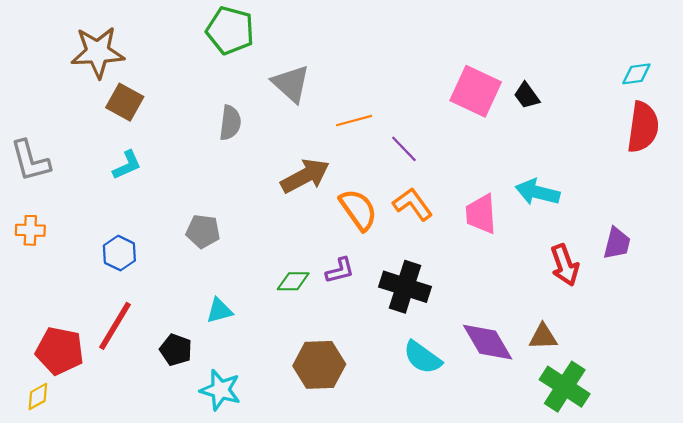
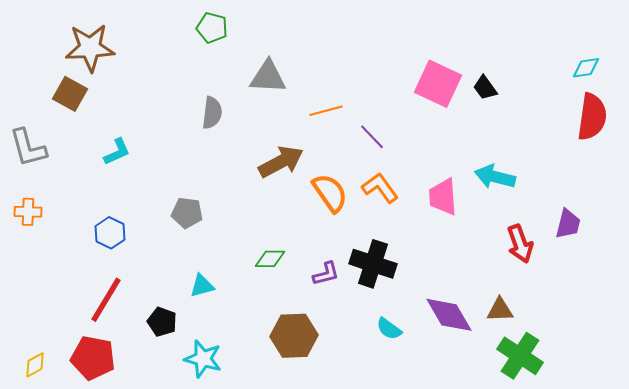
green pentagon: (230, 30) -> (212, 28), size x0.7
gray triangle: (291, 84) -> (268, 77), turned -39
brown square: (125, 102) -> (70, 94), moved
purple L-shape: (340, 270) -> (326, 274), moved
red pentagon: (60, 351) -> (93, 358), moved
cyan semicircle: (422, 357) -> (389, 329), size x0.7

